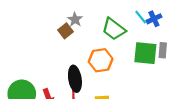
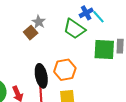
blue cross: (154, 19) -> (86, 13), moved
orange hexagon: (101, 60) -> (65, 70), moved

